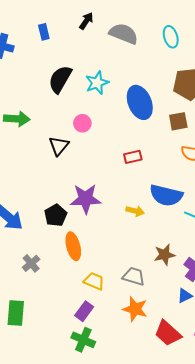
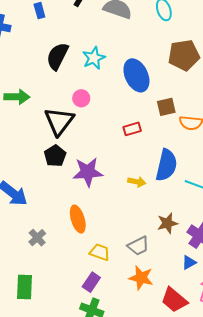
brown square: (178, 121) -> (166, 107), moved
black triangle: (59, 146) -> (59, 121), size x1.5
blue semicircle: (166, 195) -> (166, 165), turned -88
black pentagon: (56, 215) -> (55, 156), moved
gray trapezoid: (134, 276) -> (138, 246), turned 140

